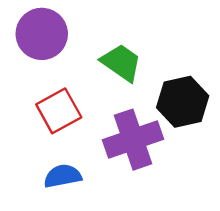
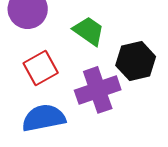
blue semicircle: (63, 176) -> (44, 118), size x1.5

